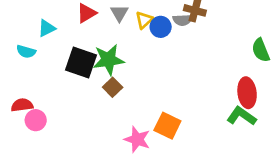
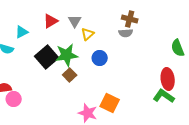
yellow triangle: (144, 20) -> (88, 34), moved
gray semicircle: (183, 20) -> (126, 33), moved
blue circle: (161, 27) -> (100, 58), moved
black square: (81, 63) -> (47, 57), turned 30

